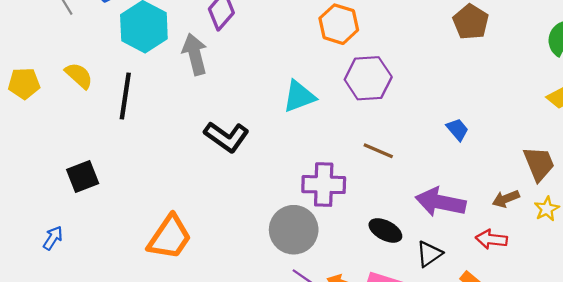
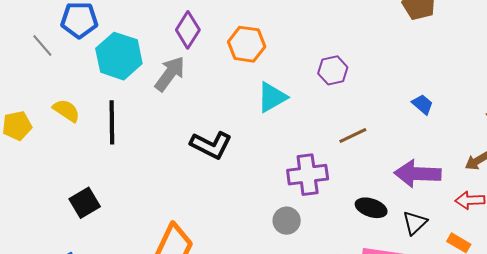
orange hexagon: (339, 24) -> (247, 44), moved
gray arrow: (195, 54) -> (170, 74), turned 60
purple hexagon: (368, 78) -> (333, 70), size x0.7
brown line: (378, 151) -> (353, 136), turned -40
gray circle: (294, 230) -> (287, 221), size x0.6

